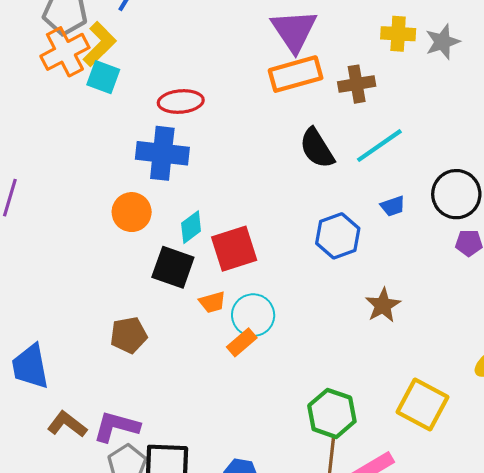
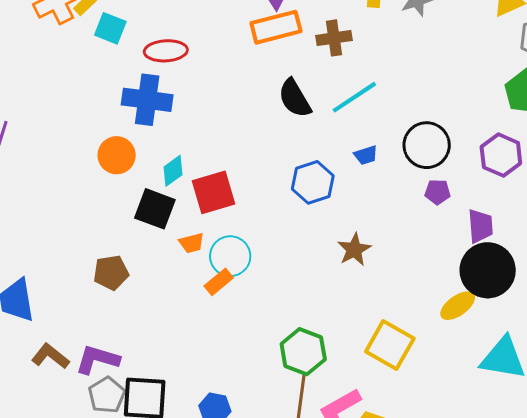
cyan square: (103, 77) -> (110, 28), moved

